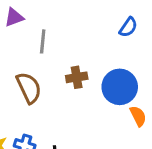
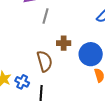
brown semicircle: (29, 88) -> (45, 61), moved

